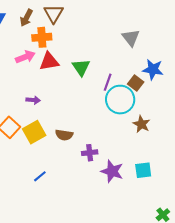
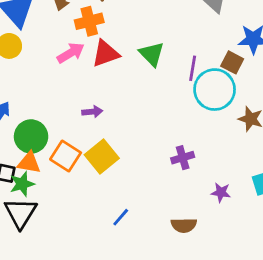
brown semicircle: (64, 135) -> (184, 225), moved
purple cross: (90, 153) -> (183, 158), moved
purple star: (112, 171) -> (221, 192), size x0.6

